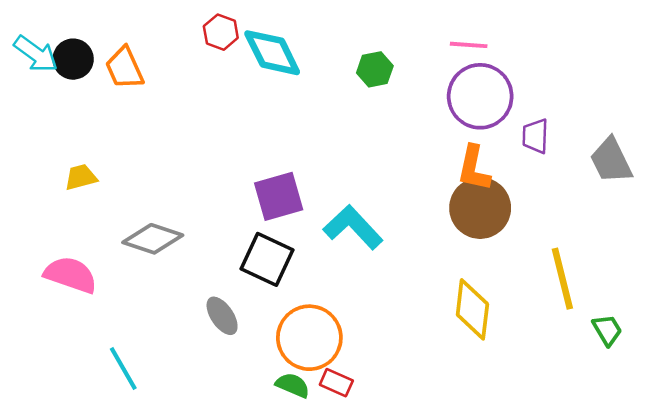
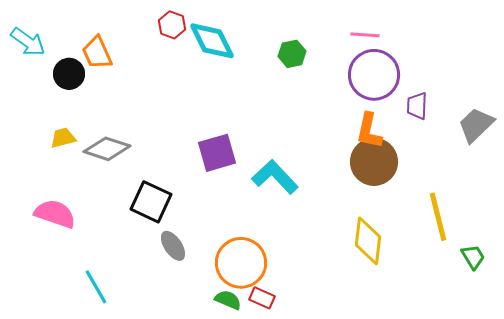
black circle: (73, 59) -> (69, 74), moved
gray trapezoid: (611, 160) -> (476, 125), turned 72
gray diamond: (153, 239) -> (107, 149), moved
black square: (267, 259) -> (151, 202), moved

